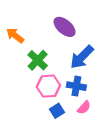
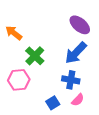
purple ellipse: (65, 27) -> (80, 25), moved
pink hexagon: (48, 86) -> (19, 80), moved

